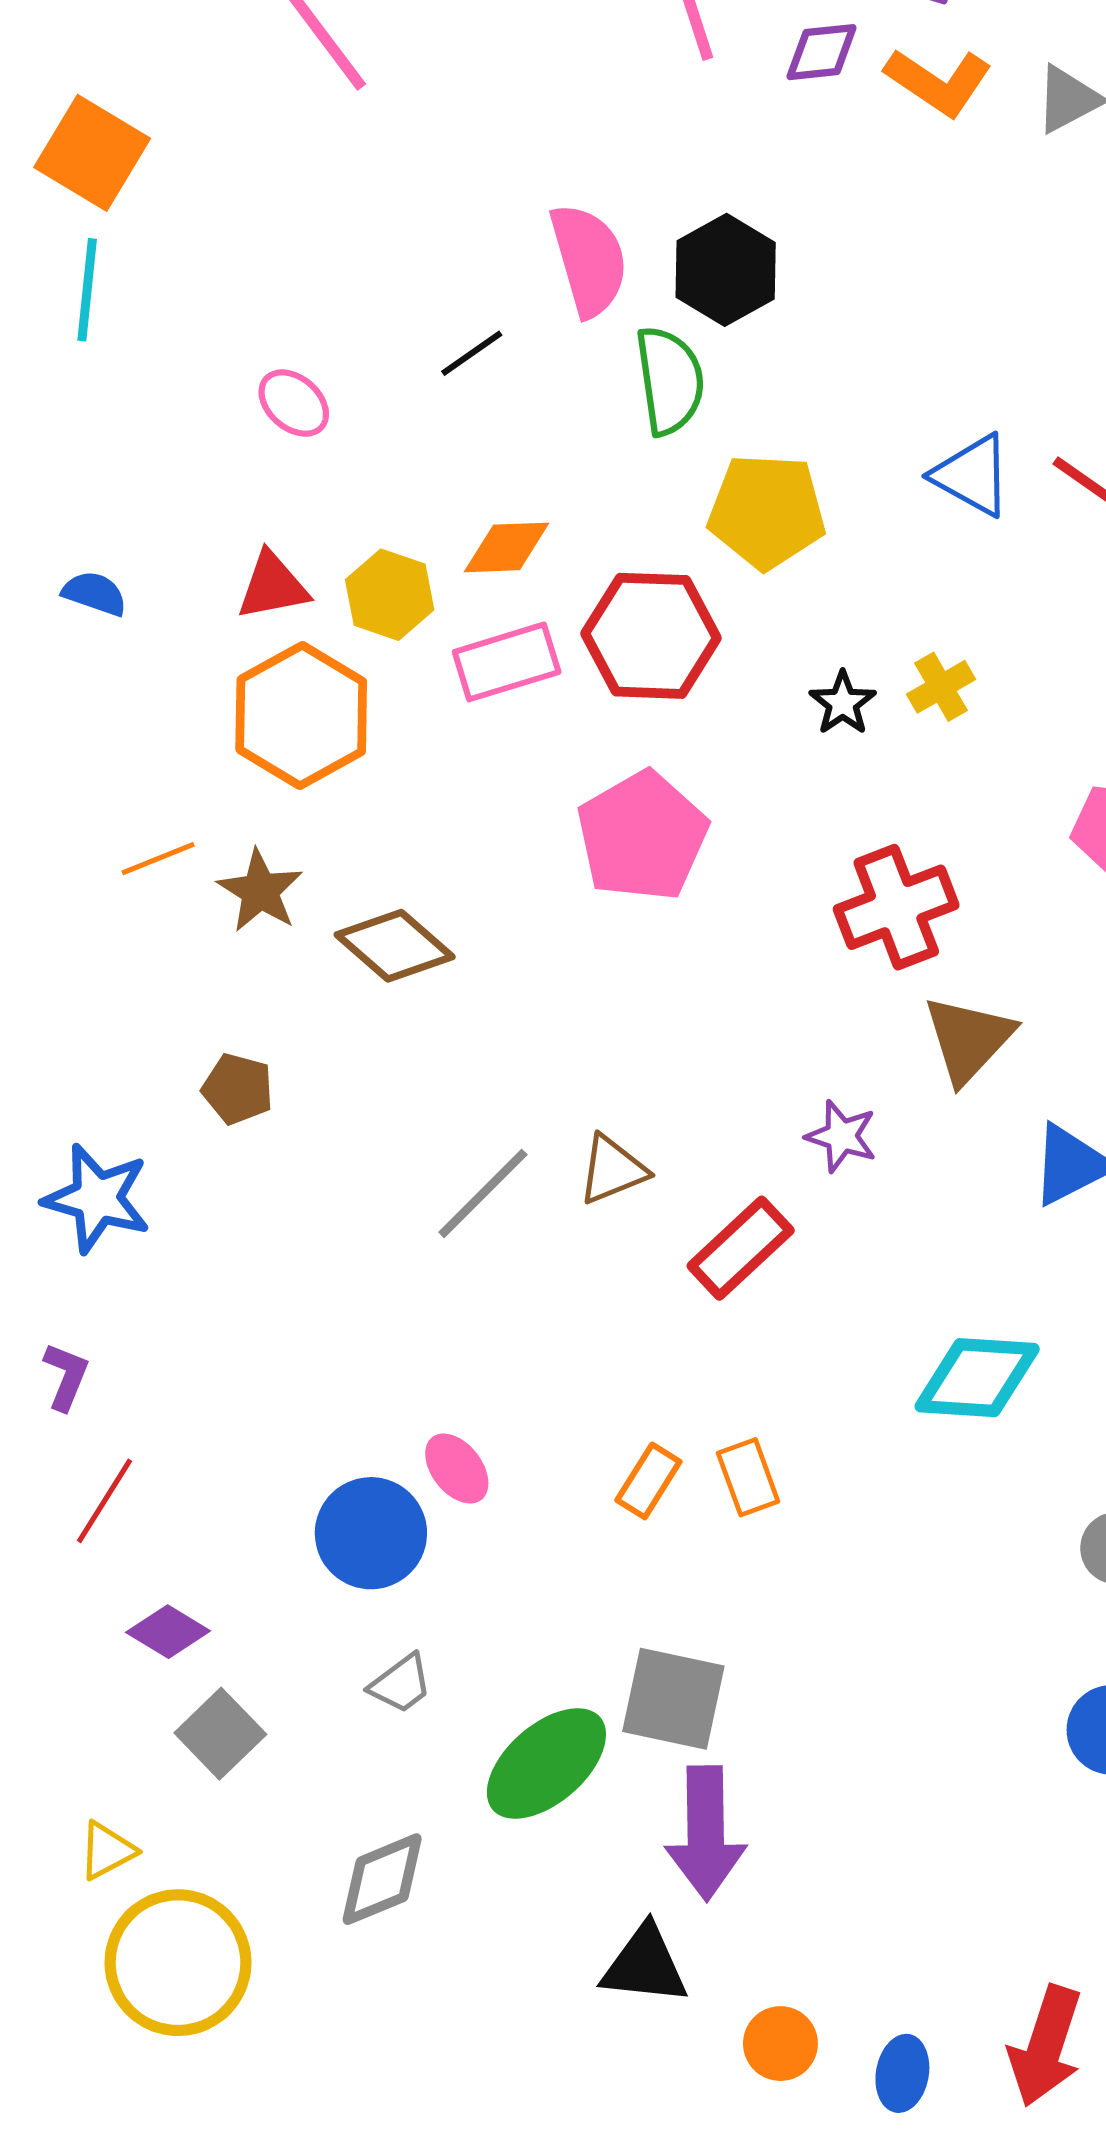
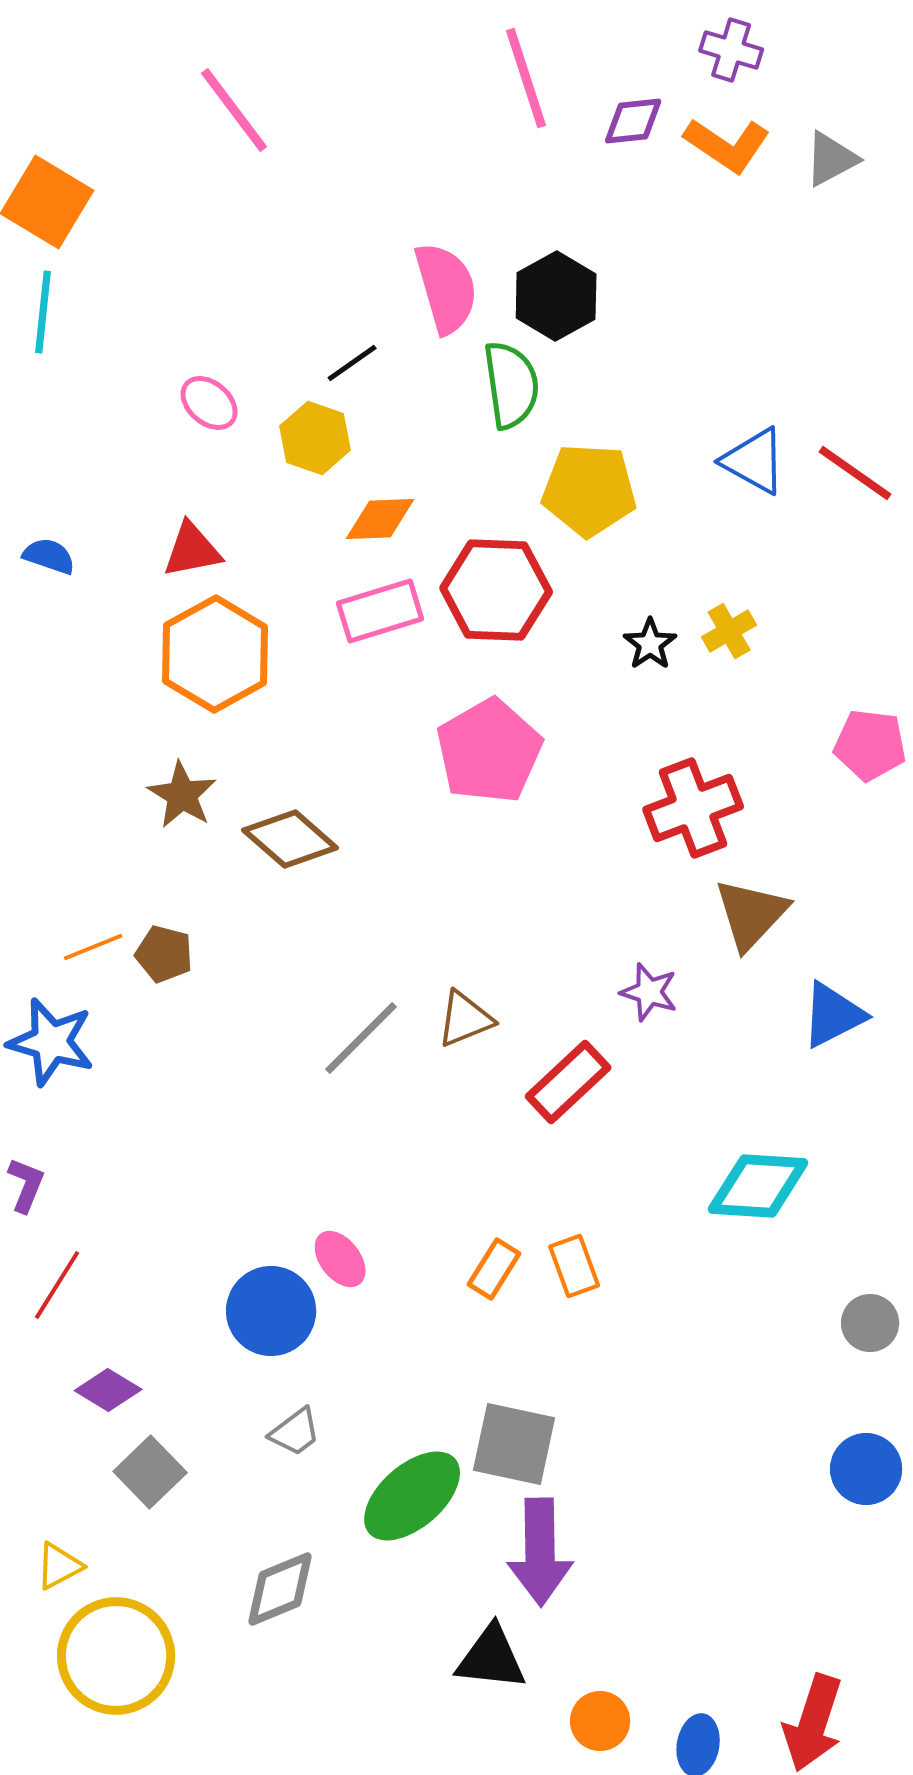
yellow hexagon: (390, 595) -> (315, 438), moved
orange line: (158, 859) -> (93, 947), moved

